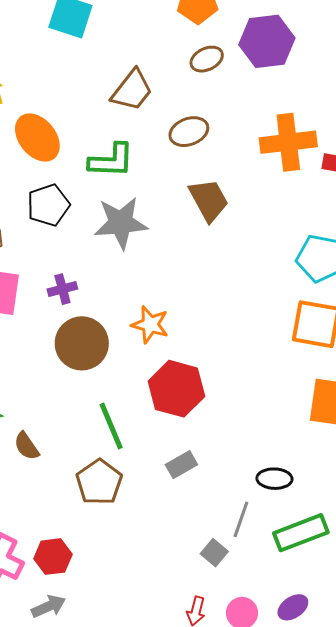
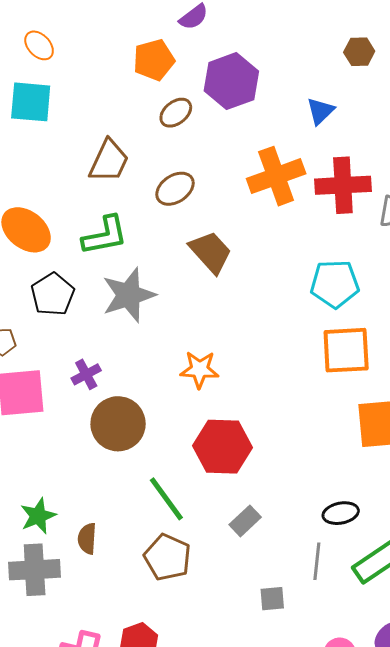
orange star: (150, 325) -> (200, 369), moved
brown semicircle: (27, 446) -> (87, 539), turned 52
gray square: (214, 553) -> (272, 599), moved, turned -32

